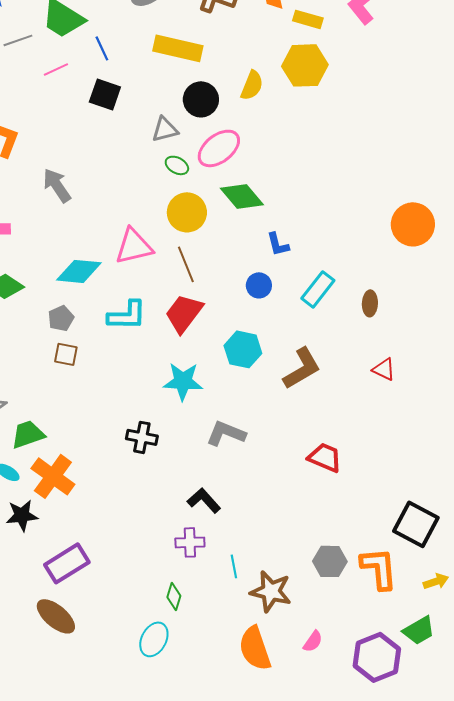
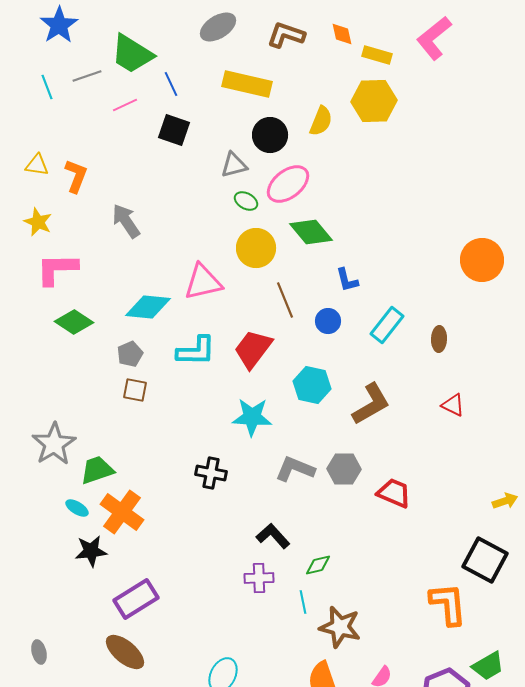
brown line: (186, 264) -> (285, 300), moved
gray hexagon: (330, 561) -> (344, 469), moved
yellow arrow: (436, 581) -> (505, 501), moved
green diamond: (174, 596) -> (318, 565), moved, turned 60

